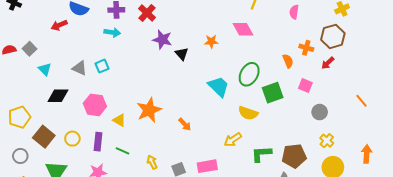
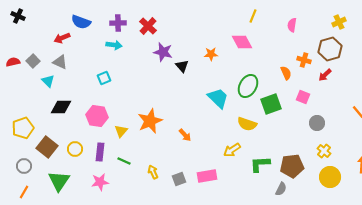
gray triangle: (80, 68) -> (60, 62), moved
yellow triangle: (119, 120) -> (121, 131), turned 40

